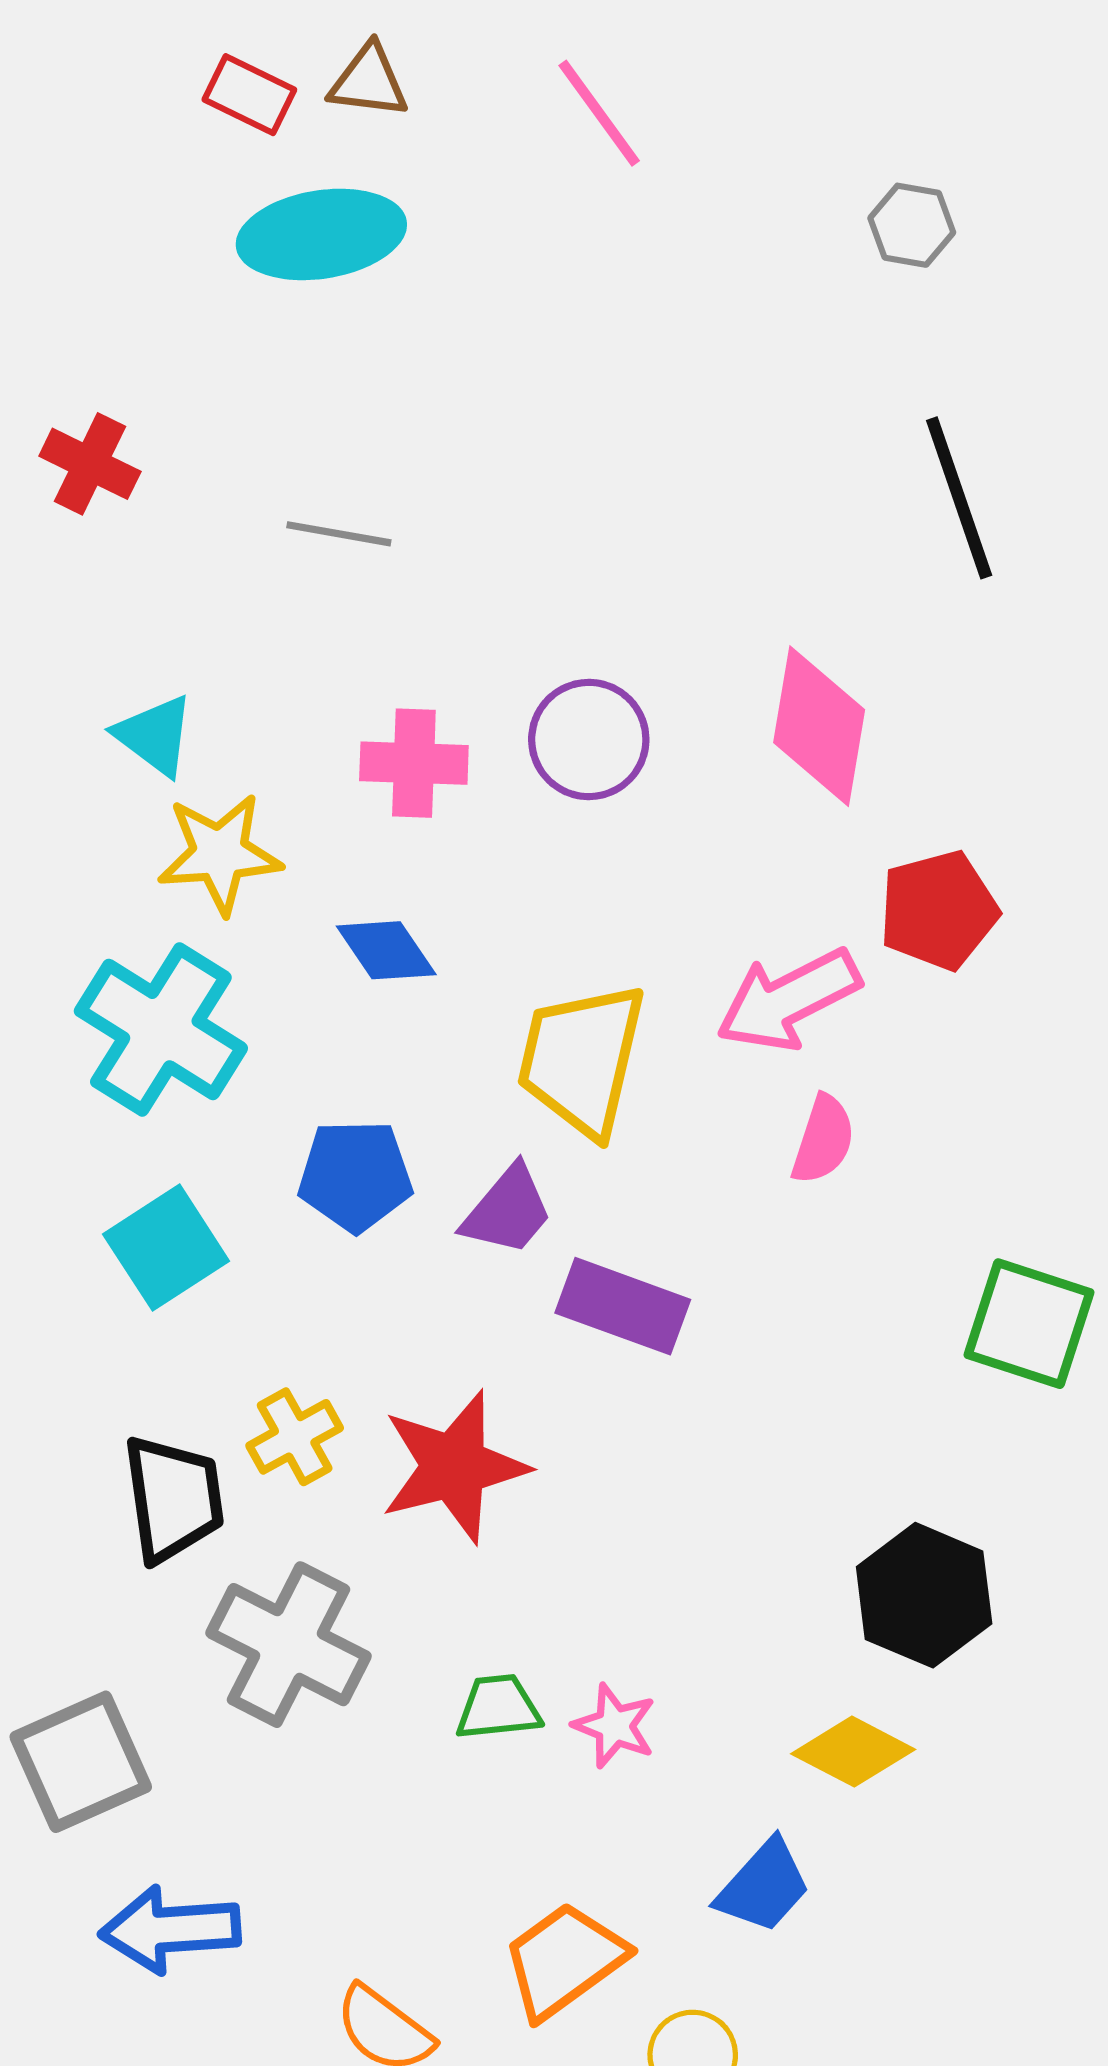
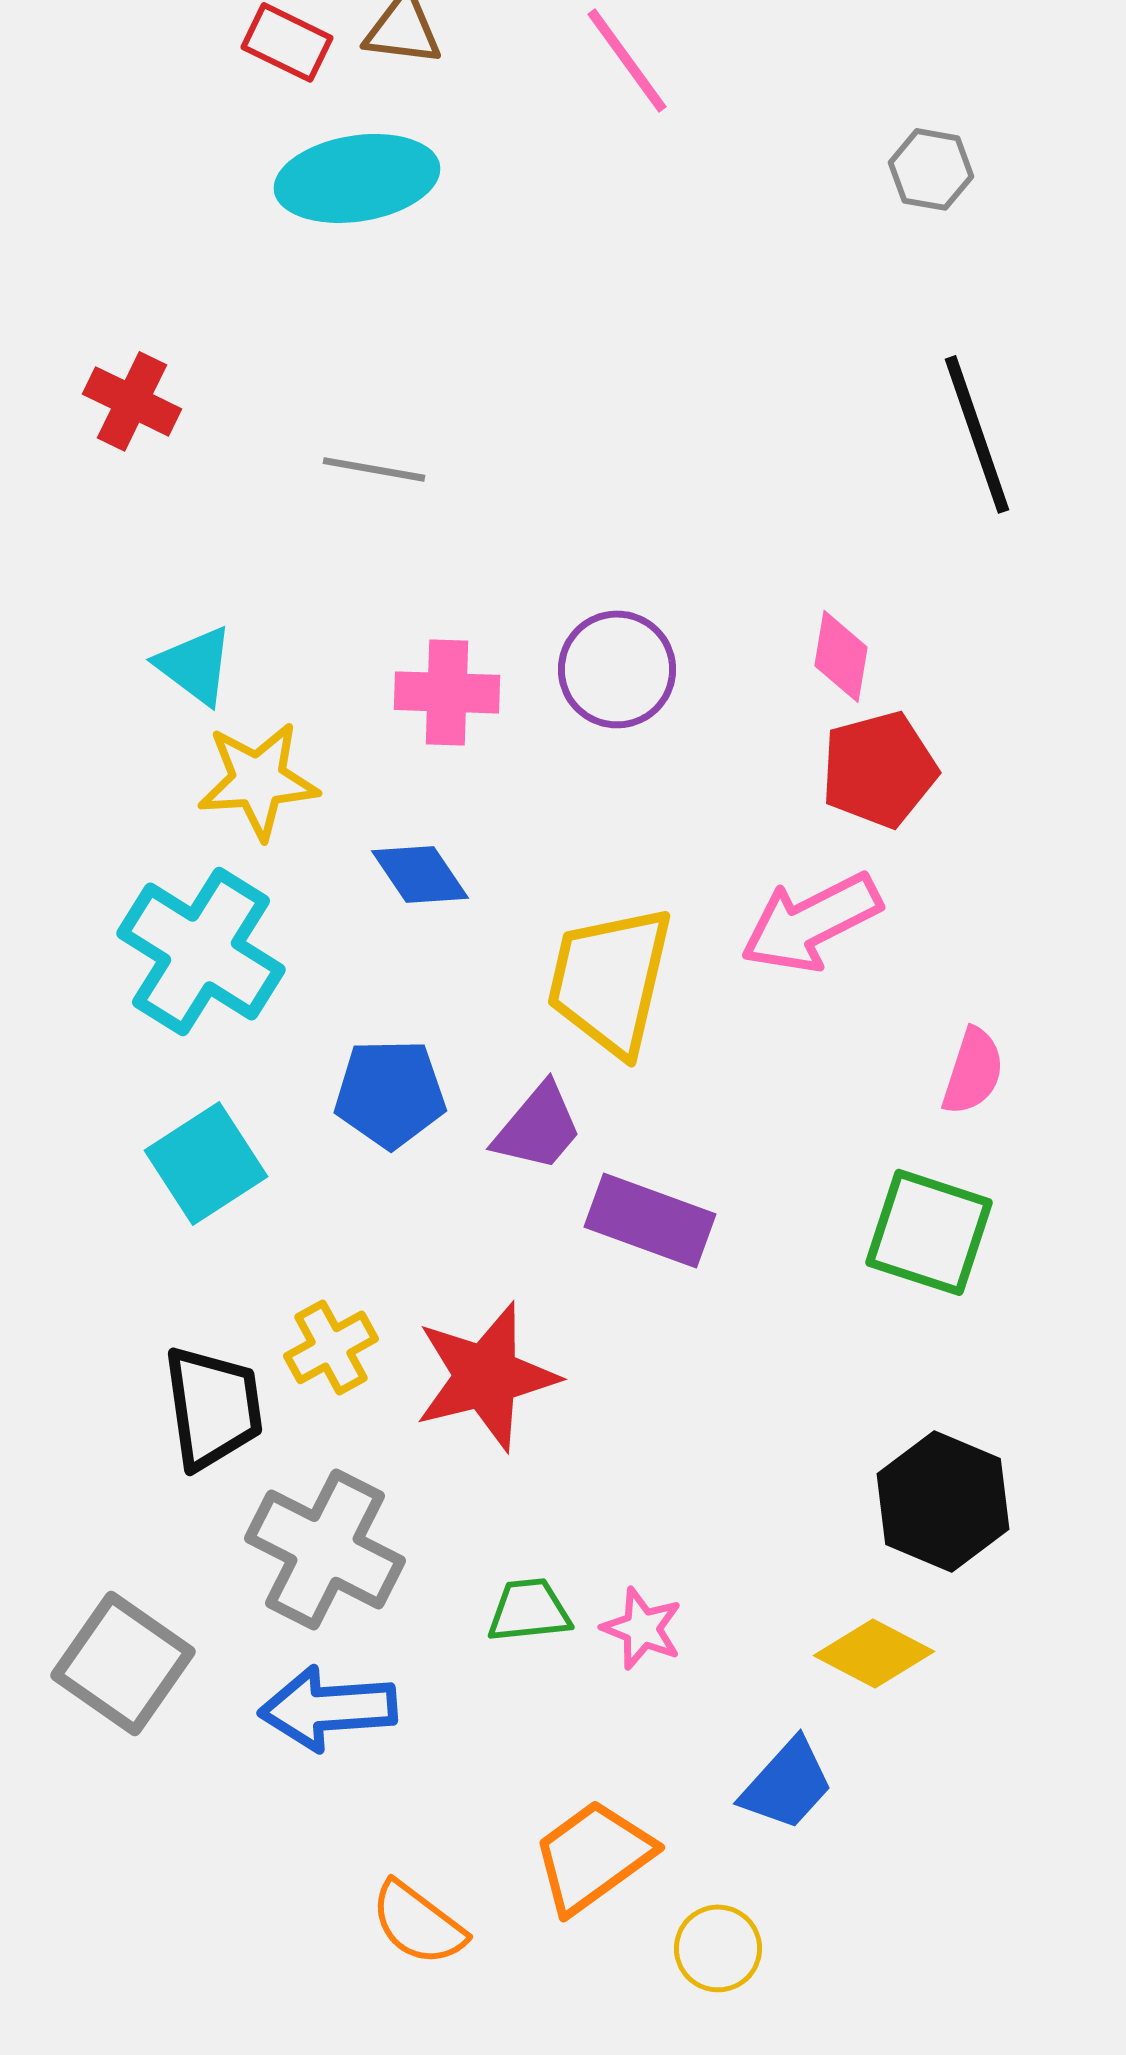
pink diamond: (819, 726) -> (841, 656), size x0.6
red pentagon: (938, 910) -> (879, 769), moved
pink semicircle: (823, 1140) -> (973, 1071), moved
green square: (1029, 1324) -> (929, 1232), moved
gray square: (81, 1762) -> (123, 1663), turned -31
blue arrow: (170, 1929) -> (328, 1708), moved

